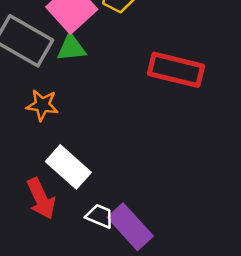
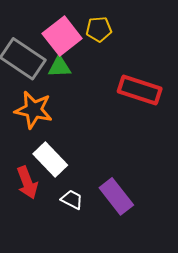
orange star: (42, 105) -> (34, 110), size x1.5
purple rectangle: (130, 227) -> (116, 196), moved

